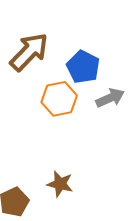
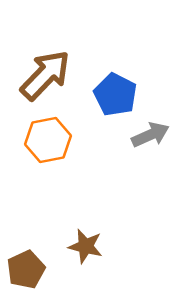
orange hexagon: (59, 99) -> (48, 140), moved

